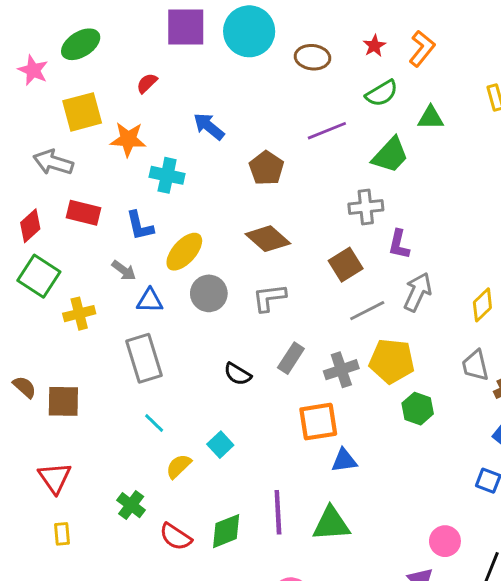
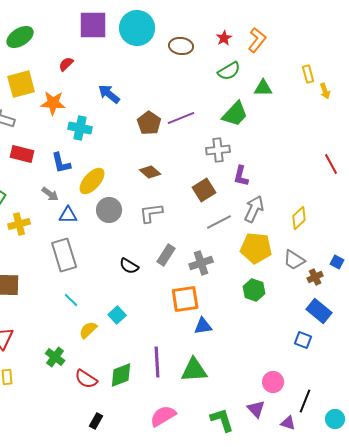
purple line: (327, 131) -> (181, 118), moved
brown diamond: (268, 239) -> (150, 172), size x0.7
yellow pentagon: (392, 361) -> (256, 248), moved
gray trapezoid: (475, 365) -> (294, 260), turned -45

